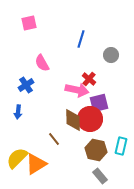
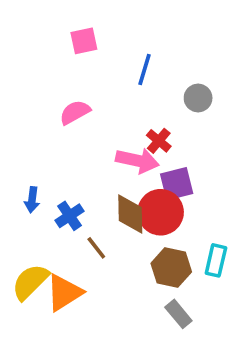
pink square: (29, 23) -> (84, 41), moved
pink semicircle: (42, 63) -> (75, 112), turned 90
blue cross: (26, 85) -> (70, 216), moved

